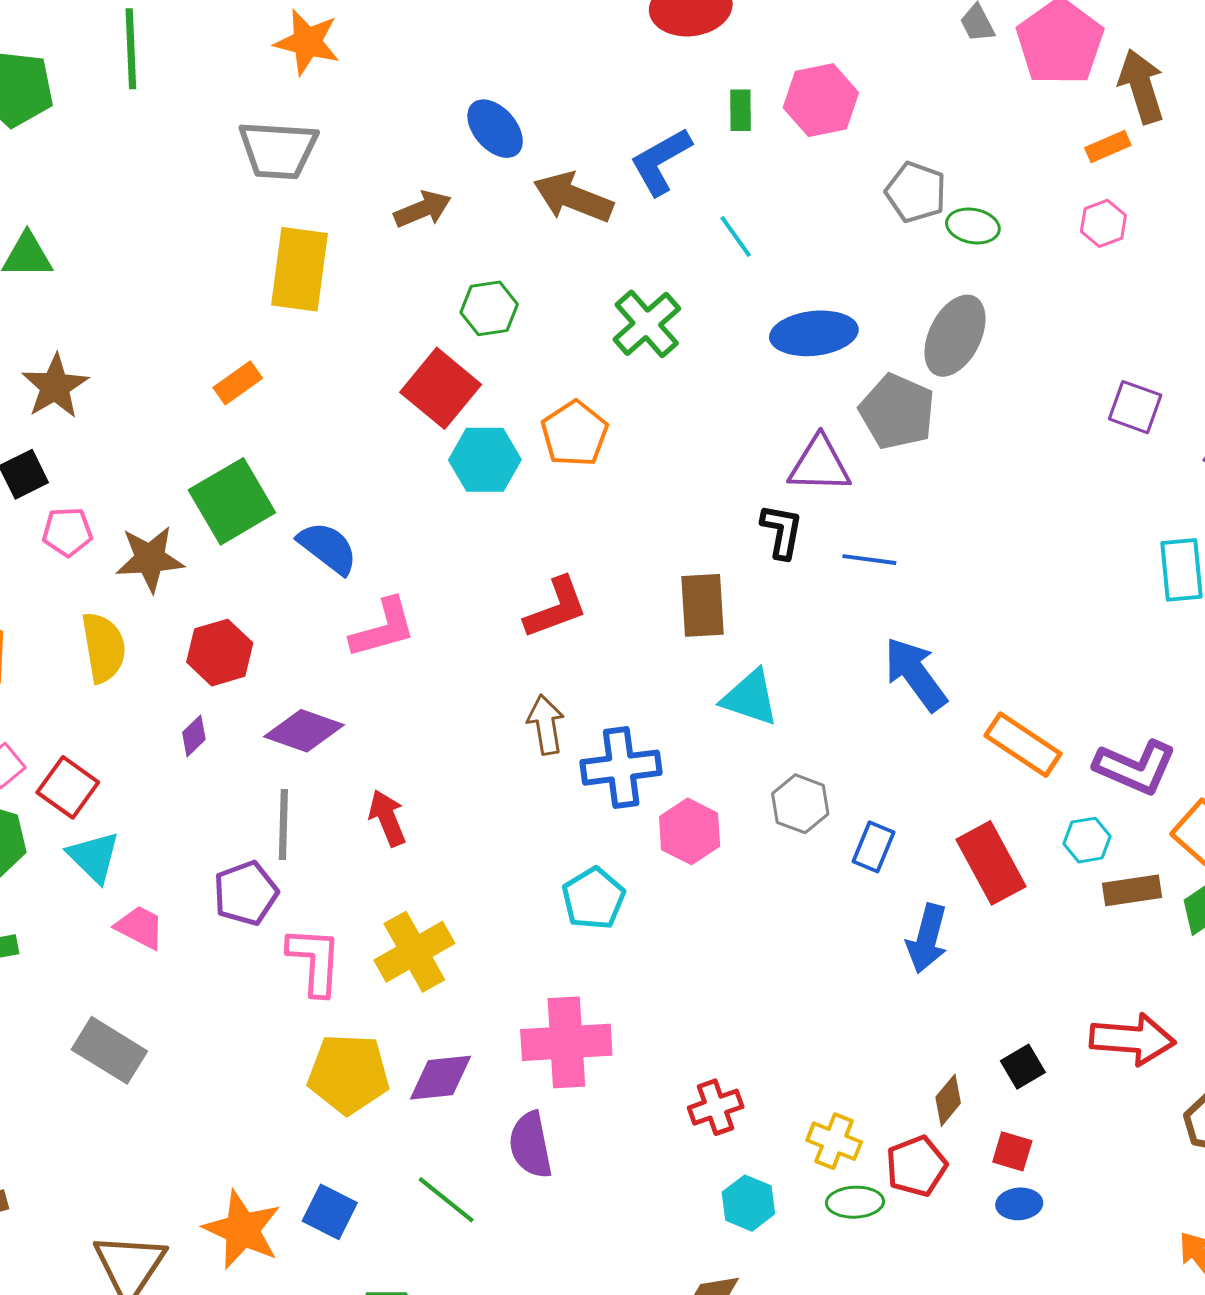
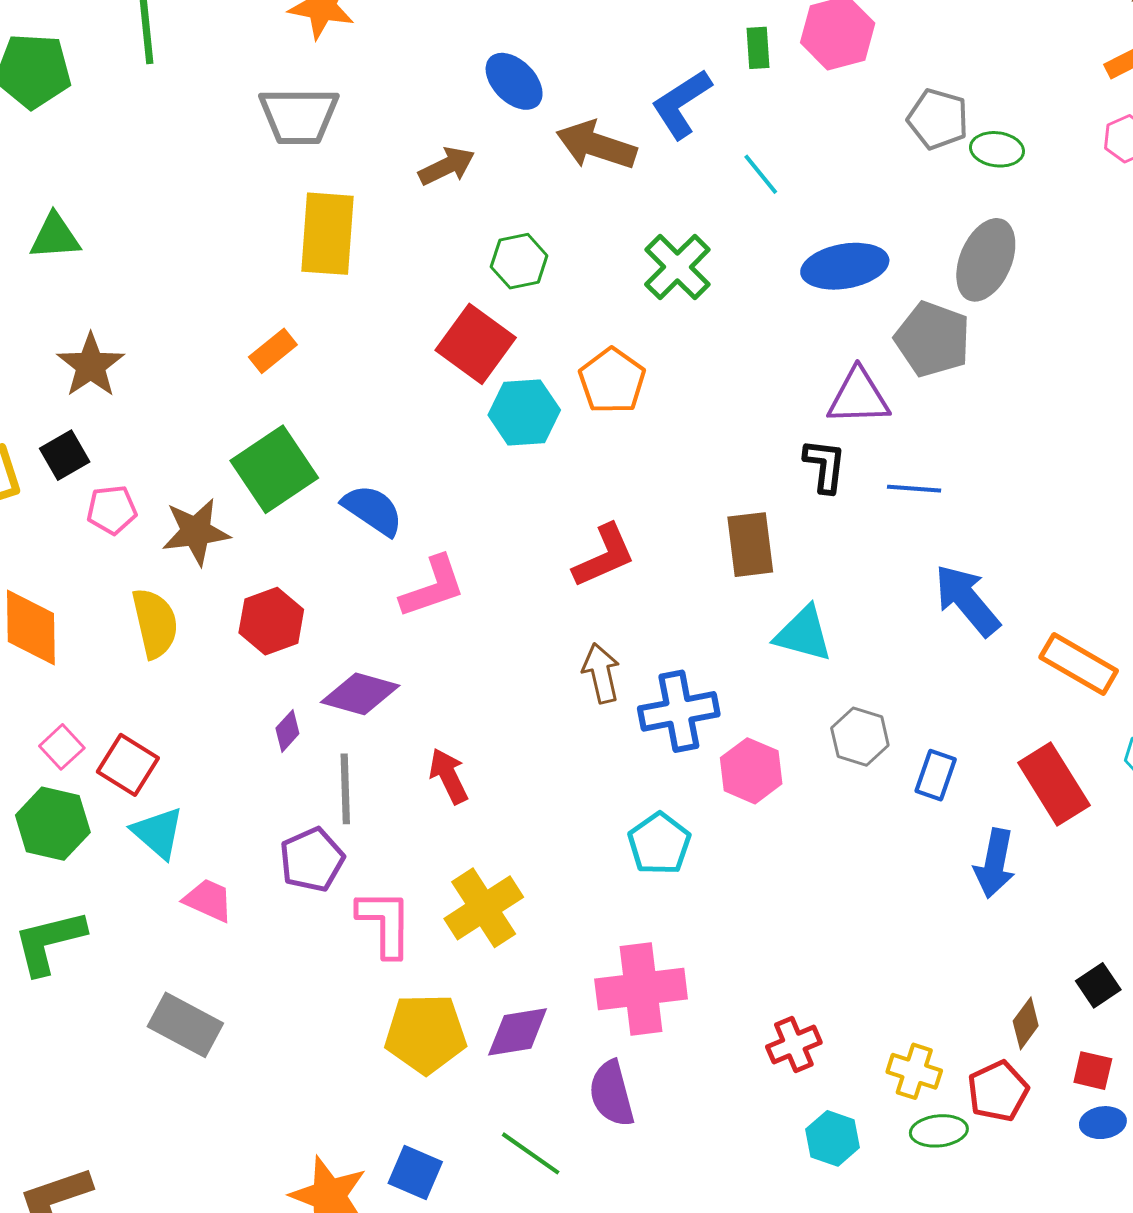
purple diamond: (194, 736) -> (287, 731), moved

